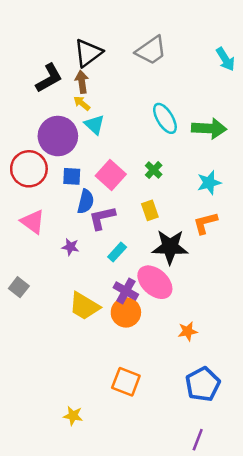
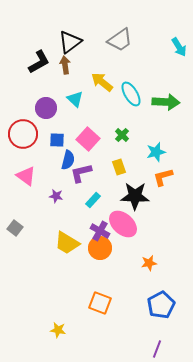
yellow arrow: (82, 103) -> (102, 82), moved, size x1.6
purple circle: (58, 136) -> (46, 108), size x0.7
cyan star: (209, 183) -> (156, 152), moved

